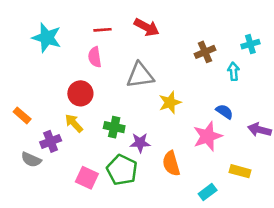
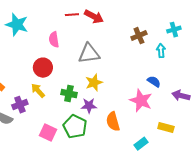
red line: (102, 30) -> (72, 15), moved
yellow star: (170, 102) -> (94, 83), moved
pink star: (208, 136) -> (141, 101), turned -30

